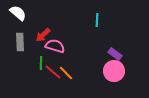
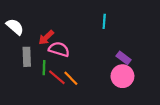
white semicircle: (18, 13) -> (15, 27), moved
gray rectangle: (20, 42) -> (27, 57), moved

